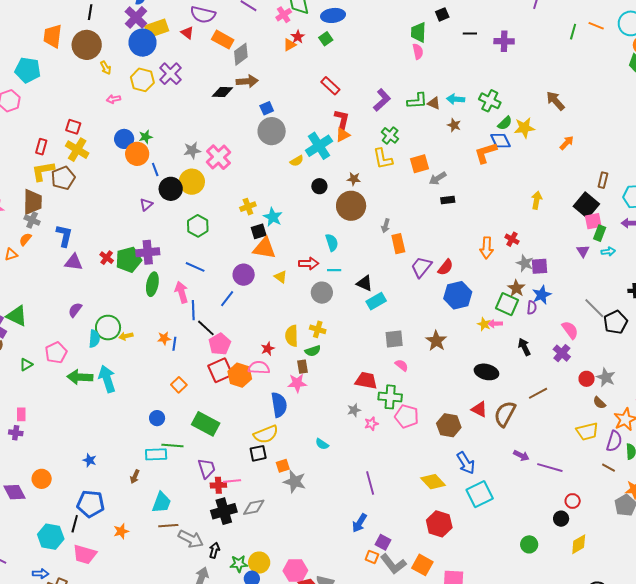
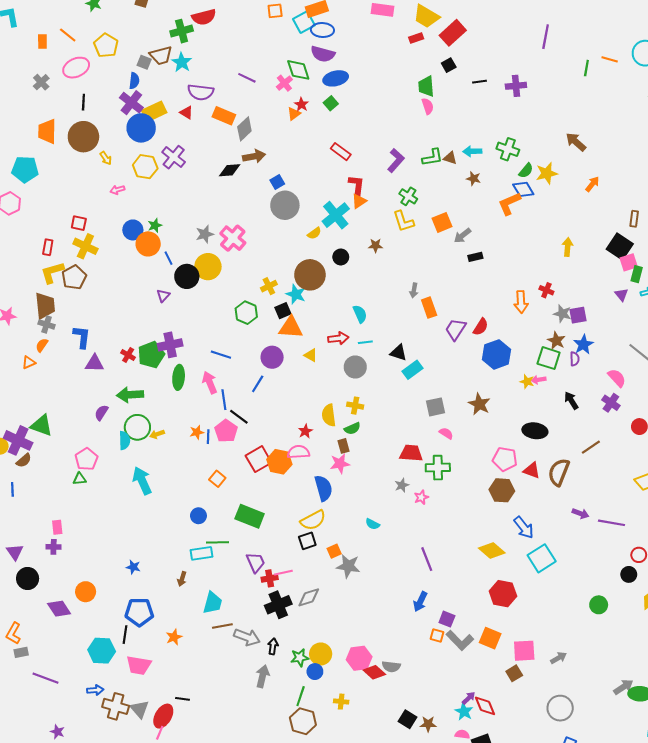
brown circle: (351, 206) -> (310, 275), moved
green hexagon: (198, 226) -> (246, 313), moved
pink pentagon: (220, 344) -> (226, 431), moved
green triangle: (26, 365) -> (80, 479), moved, turned 32
green arrow: (80, 377) -> (130, 395), moved
pink pentagon: (407, 416) -> (505, 459), moved

